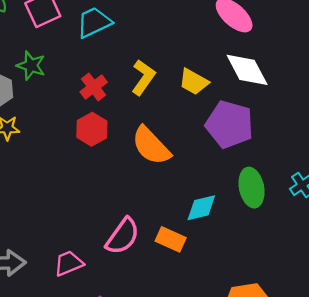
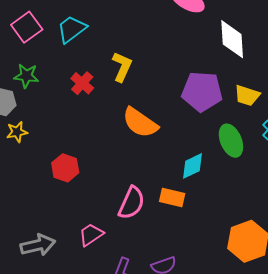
white diamond: (247, 70) -> (232, 39), moved, turned 36
yellow trapezoid: (194, 82) -> (247, 96), moved
red hexagon: (92, 129) -> (65, 168), moved

